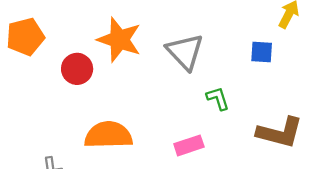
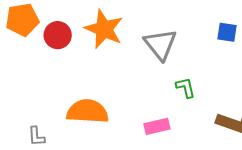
blue square: (262, 52) -> (227, 32), moved
red circle: (77, 69) -> (58, 35), moved

